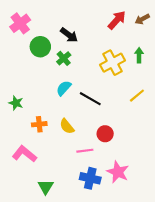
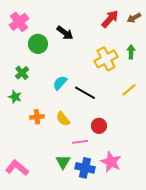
green cross: (64, 58) -> (22, 73), moved
pink L-shape: (24, 154) -> (17, 168), moved
green triangle: (46, 187) -> (63, 162), moved

